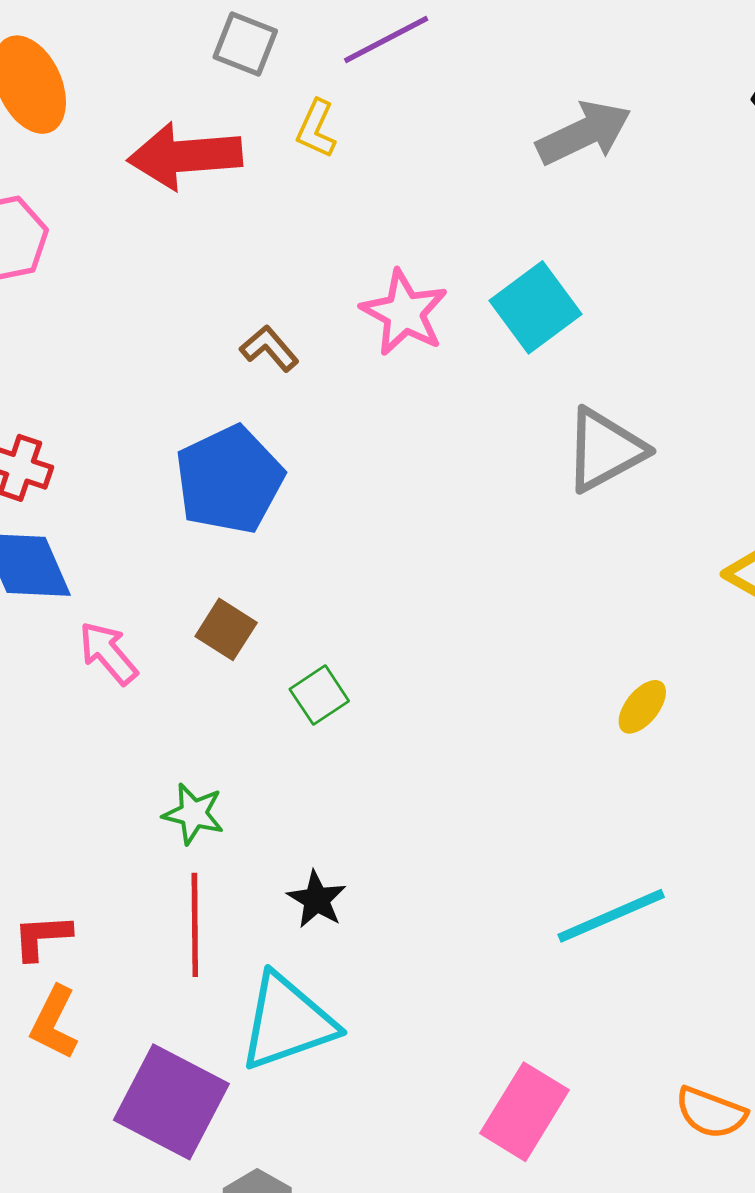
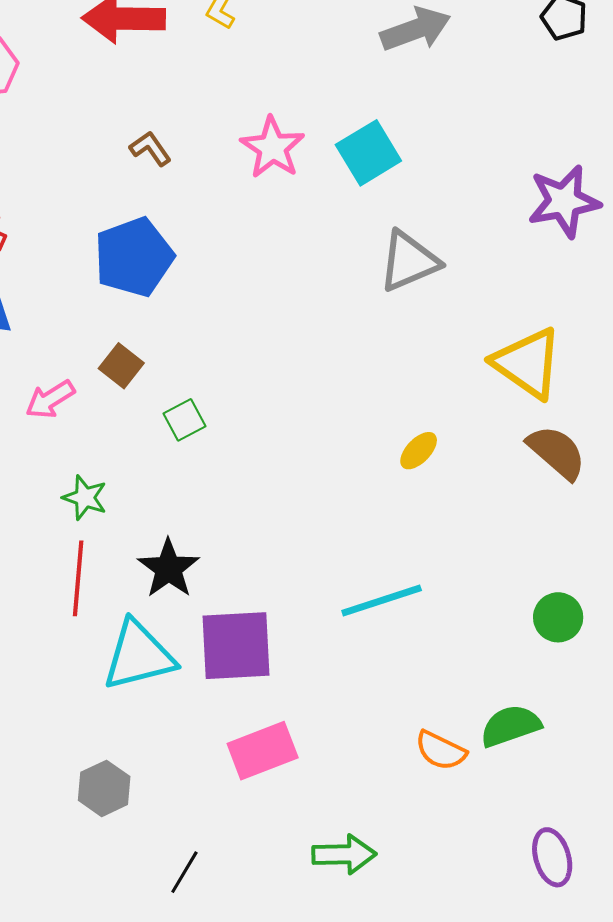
brown L-shape: (269, 348) -> (150, 149), moved
pink arrow: (108, 653) -> (50, 399), moved, turned -87
black star: (317, 900) -> (169, 568), size x1.4
purple square: (171, 1102) -> (236, 646), moved, turned -36
pink rectangle: (524, 1112) -> (263, 751), moved, turned 32

